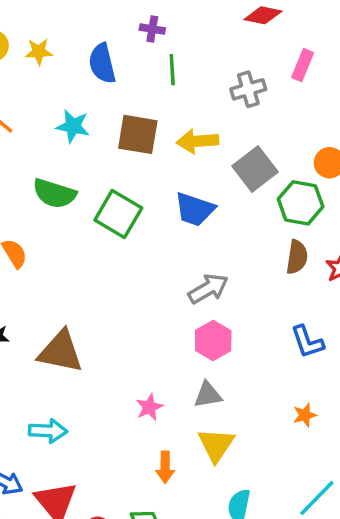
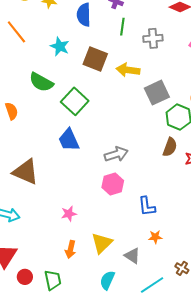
gray cross: (248, 89) -> (153, 38), moved
blue trapezoid: (195, 209) -> (69, 140), moved, turned 35
blue L-shape: (307, 342) -> (147, 206), moved
gray triangle: (208, 395) -> (132, 256), moved, turned 30

